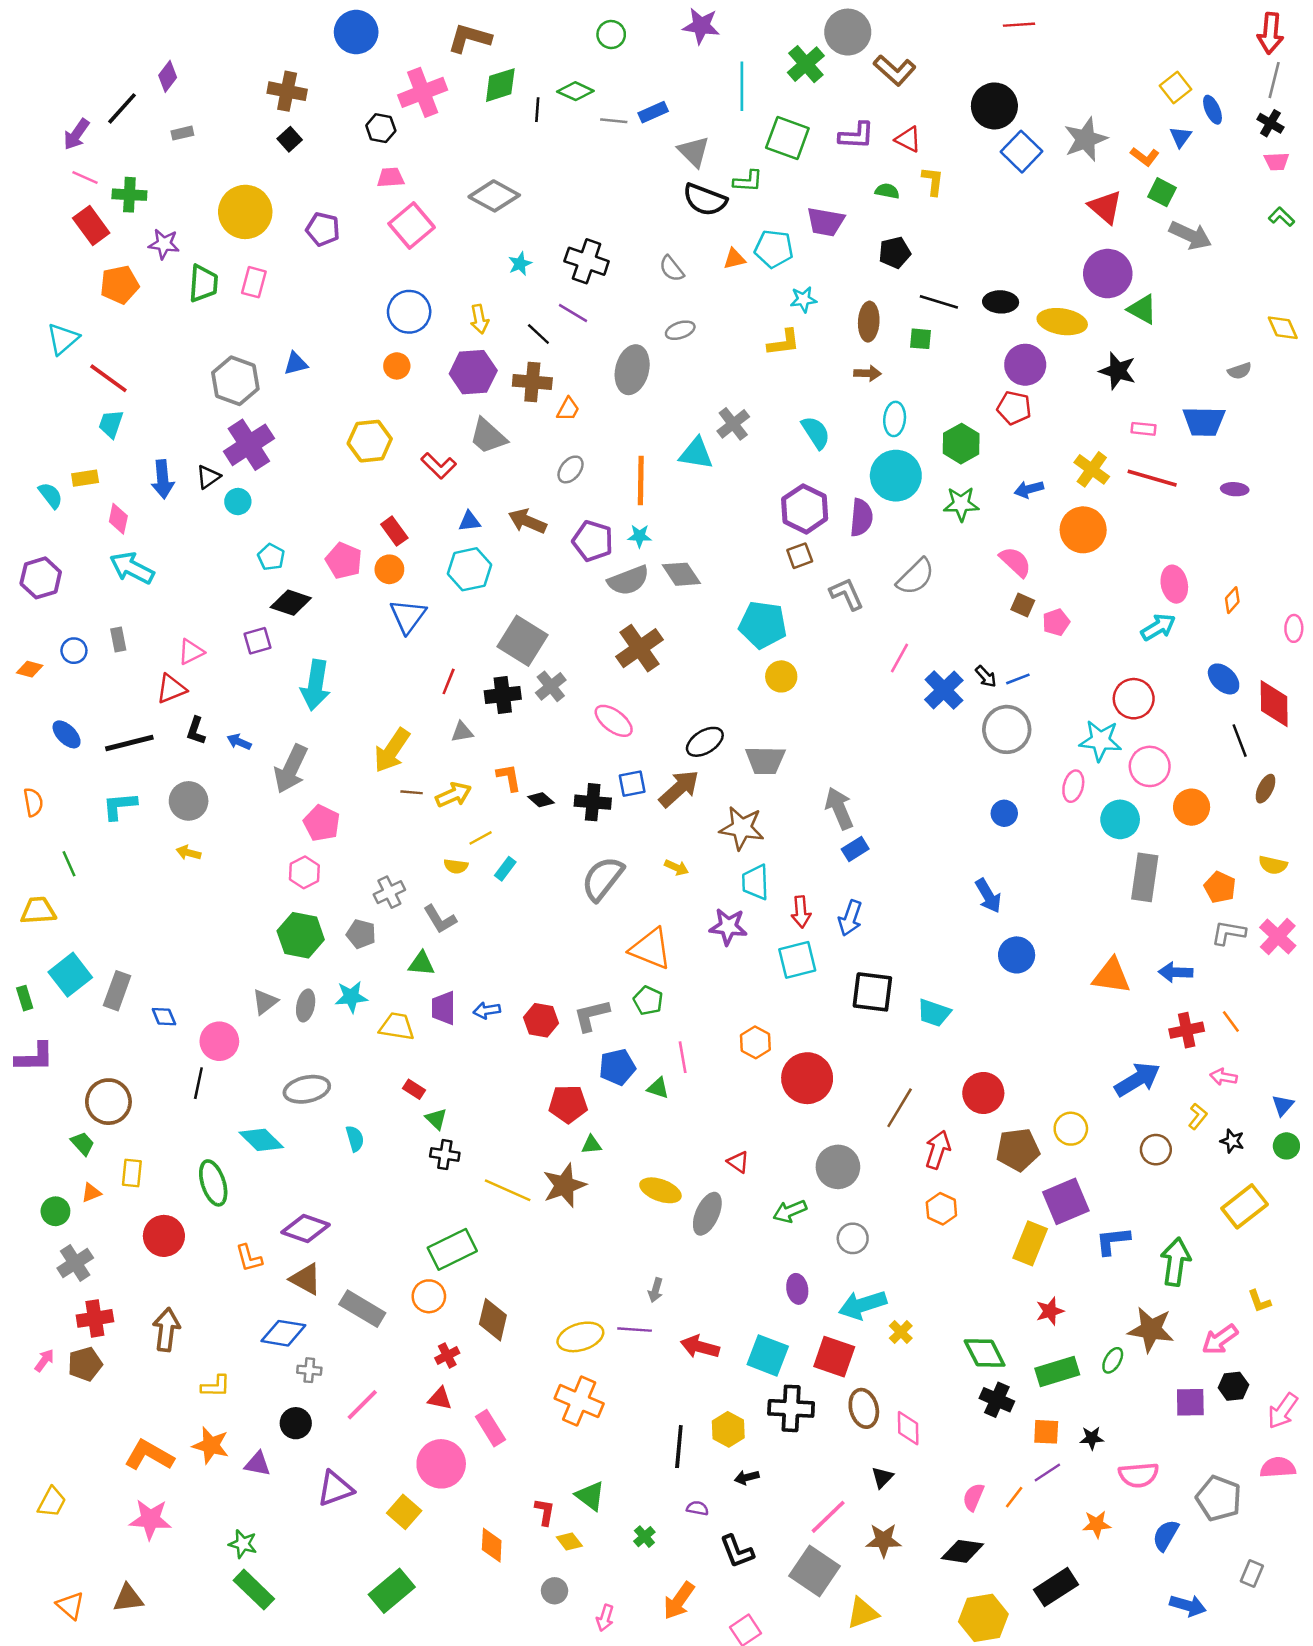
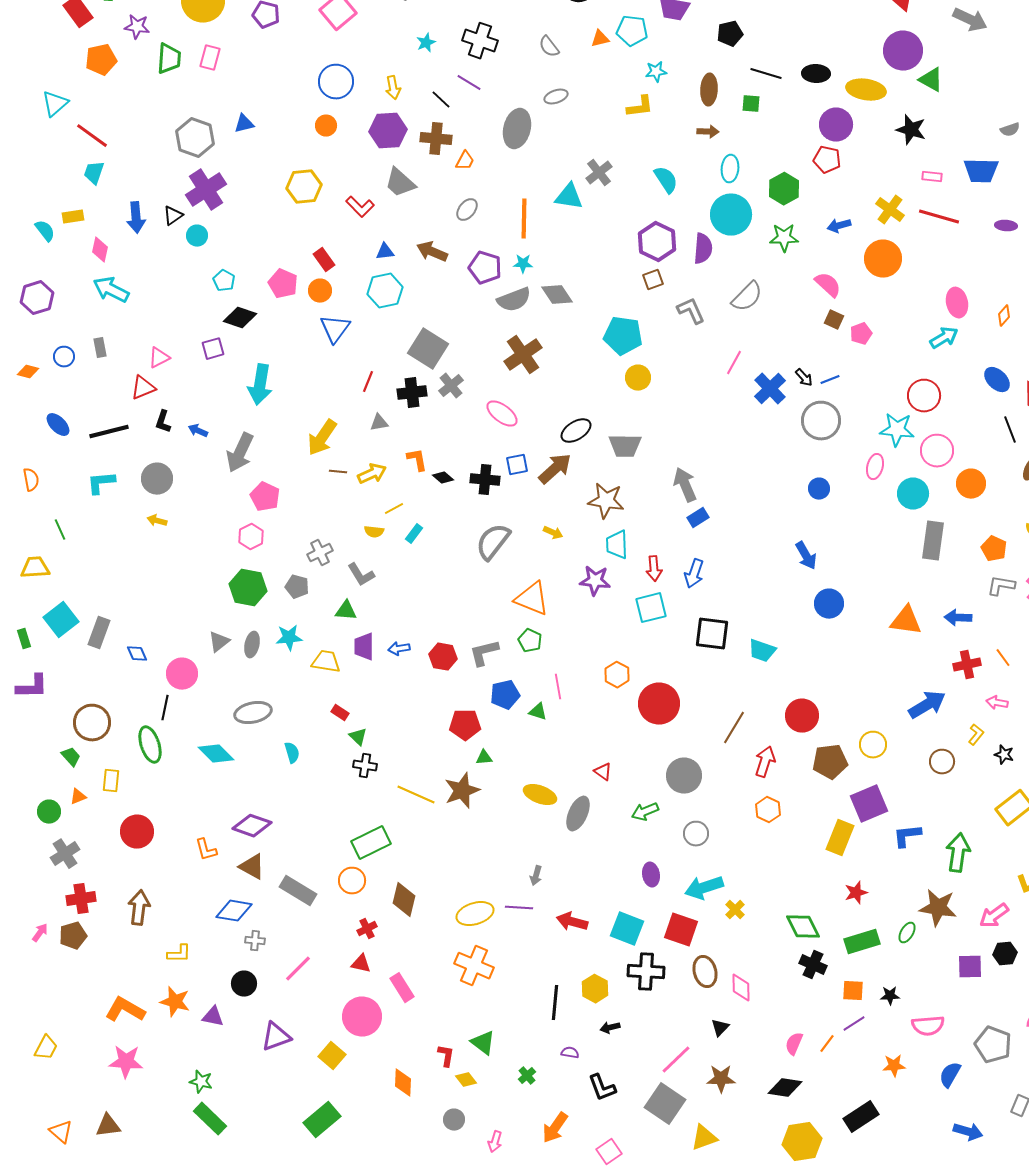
green ellipse: (213, 1183) -> (150, 745), moved

